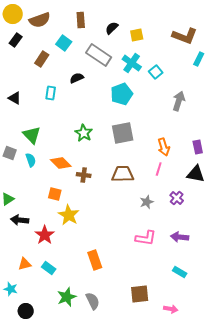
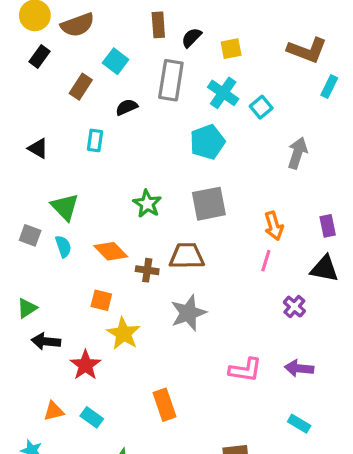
brown rectangle: (81, 20) -> (158, 25), moved
gray rectangle: (99, 55) -> (171, 80), turned 65
black semicircle: (77, 78) -> (127, 107), moved
brown trapezoid: (123, 174) -> (187, 256), moved
gray star: (147, 202) -> (188, 313), moved, size x1.6

